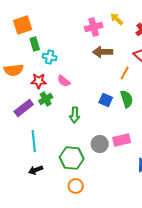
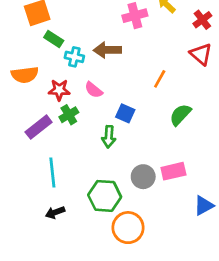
green rectangle: (35, 44) -> (54, 39), turned -40
brown arrow: (103, 52) -> (107, 50), moved
orange line: (125, 73) -> (160, 79), moved
green semicircle: (127, 99) -> (180, 115), turned -120
blue square: (106, 100) -> (125, 113), moved
orange circle: (76, 186) -> (128, 228), moved, size x1.5

